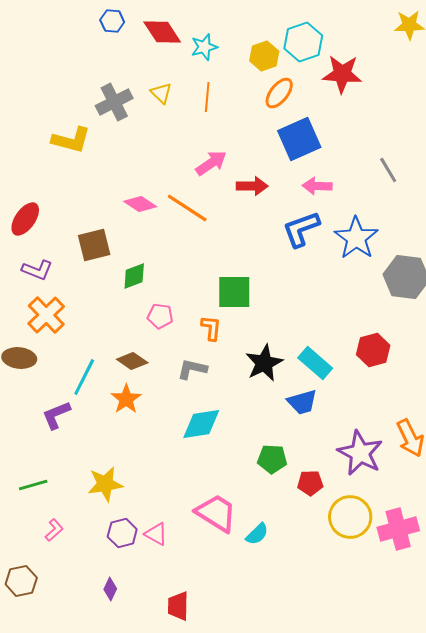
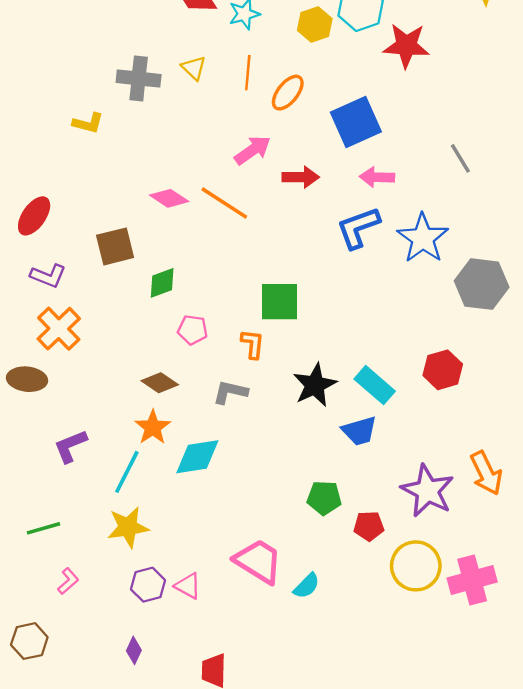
orange ellipse: (279, 93) -> (288, 93), moved
gray cross: (114, 102) -> (139, 78), turned 33
yellow L-shape: (71, 140) -> (88, 123), size x0.7
cyan line: (84, 377) -> (127, 472), moved
cyan diamond: (201, 424) -> (197, 457), moved

